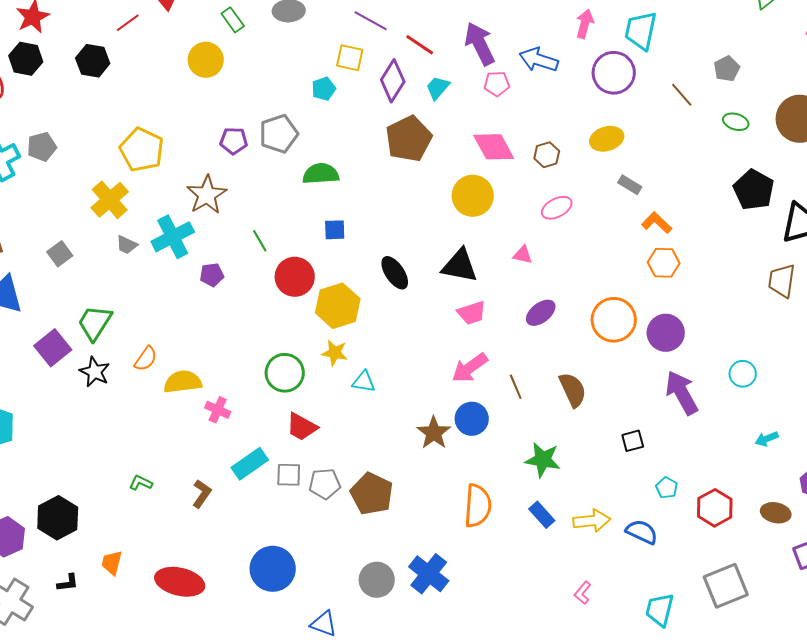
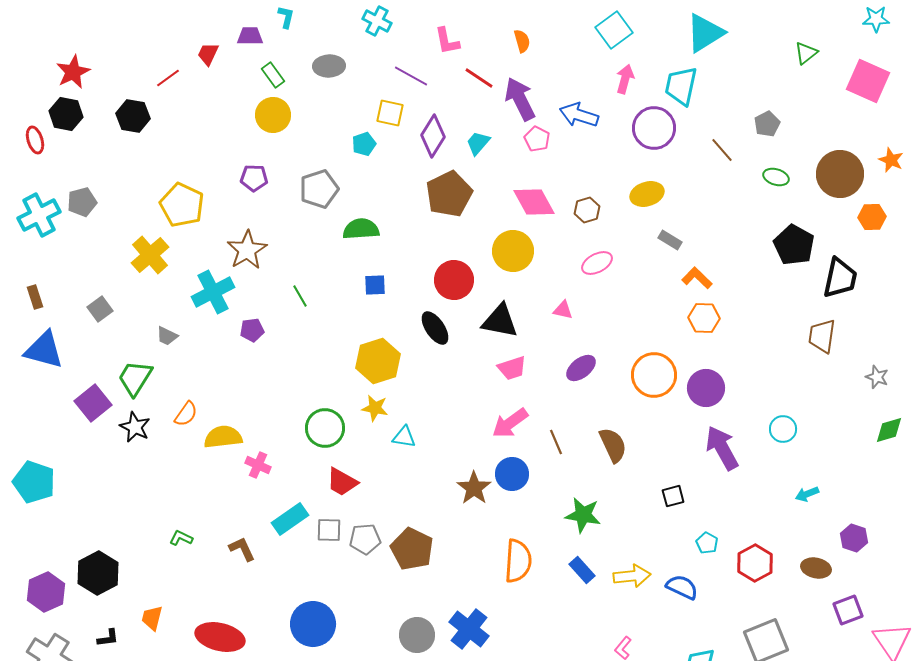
red line: (420, 45) -> (479, 78), moved
yellow circle: (206, 60) -> (273, 115), moved
pink pentagon: (497, 84) -> (537, 139), turned 30
purple pentagon: (234, 141) -> (254, 178), moved
gray trapezoid: (127, 245) -> (167, 336), moved
red circle: (295, 277) -> (454, 280), moved
brown L-shape: (202, 494) -> (242, 549), turned -60

